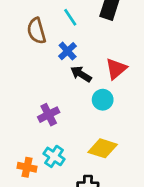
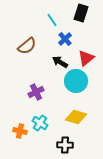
brown semicircle: (36, 31) -> (27, 46), moved, turned -114
blue cross: (68, 51) -> (65, 39), moved
cyan circle: (103, 100) -> (76, 81), size x1.5

